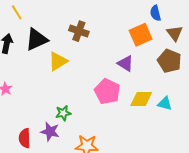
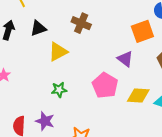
black triangle: (37, 39) -> (38, 28), size x0.7
green star: (63, 113) -> (59, 90), moved

